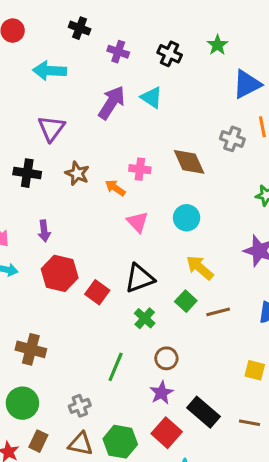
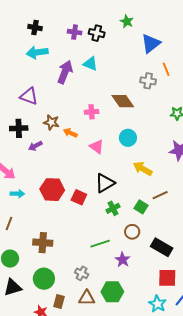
purple cross: (118, 52) -> (75, 32), moved
cyan arrow: (50, 71) -> (37, 52), moved
purple triangle: (51, 128) -> (29, 96), turned -36
orange arrow: (115, 188) -> (70, 133), moved
purple arrow: (44, 231) -> (35, 146), moved, turned 80
green square: (186, 301) -> (141, 207), moved
green cross: (145, 318) -> (113, 208), turned 32
green line: (116, 367) -> (100, 244), turned 60
purple star: (161, 393) -> (123, 260), moved
gray cross: (80, 406) -> (82, 273), turned -32
black rectangle: (204, 412) -> (162, 247), moved
red square: (167, 433) -> (167, 278), moved, turned -30

